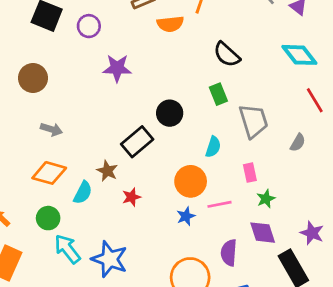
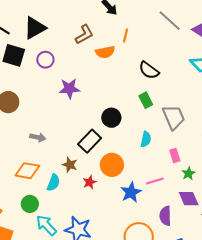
gray arrow: (51, 129) -> (38, 137), moved
orange circle: (191, 181) -> (112, 165), moved
blue star: (186, 216) -> (131, 192), size x1.5

